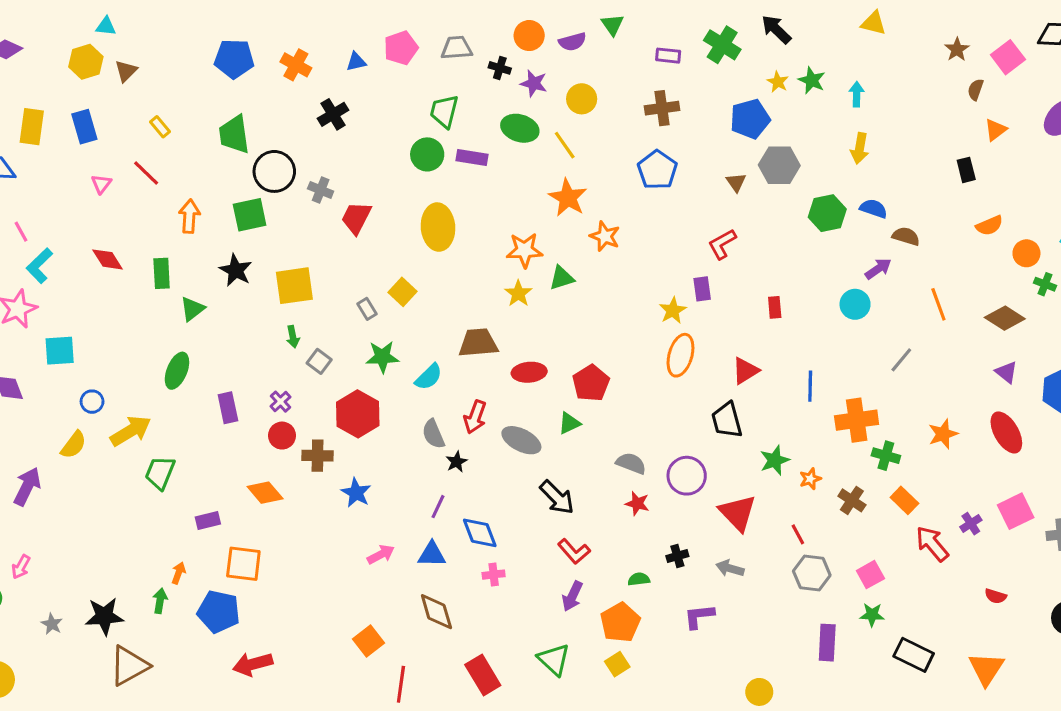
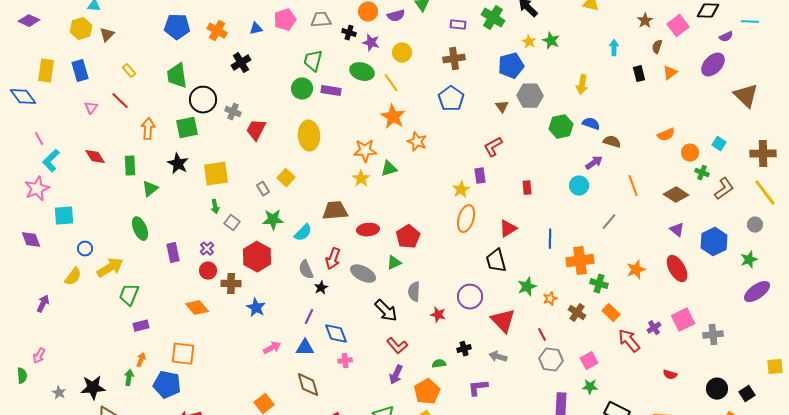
cyan arrow: (857, 94) -> (614, 48), moved
black rectangle: (966, 170) -> (639, 74), moved
green ellipse: (177, 371) -> (140, 229), turned -45
gray semicircle: (631, 463) -> (414, 292), moved, turned -108
purple arrow: (27, 487) -> (43, 304), size x0.7
purple rectangle: (208, 520) -> (141, 326), moved

